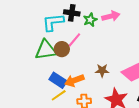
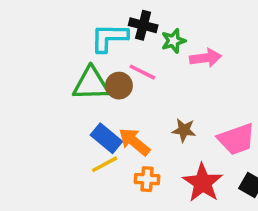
pink arrow: (111, 16) -> (206, 58), moved
pink line: (74, 40) -> (142, 72), turned 70
orange arrow: (74, 80) -> (134, 142), turned 54

